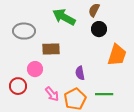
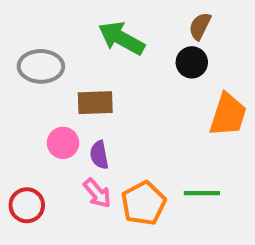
brown semicircle: (94, 10) -> (200, 26), moved
purple semicircle: (80, 73) -> (99, 155), moved
red circle: (18, 86) -> (27, 205), moved

